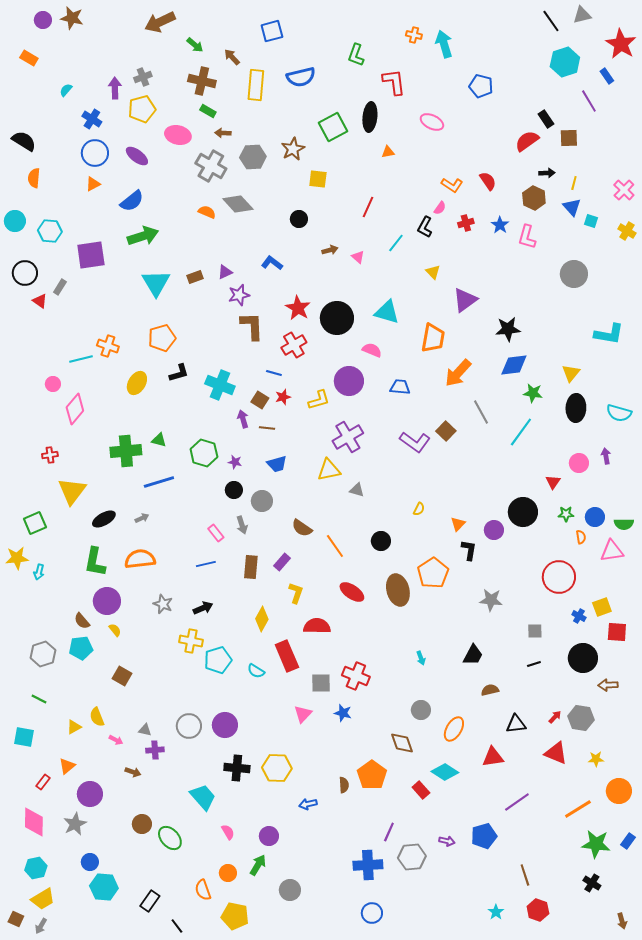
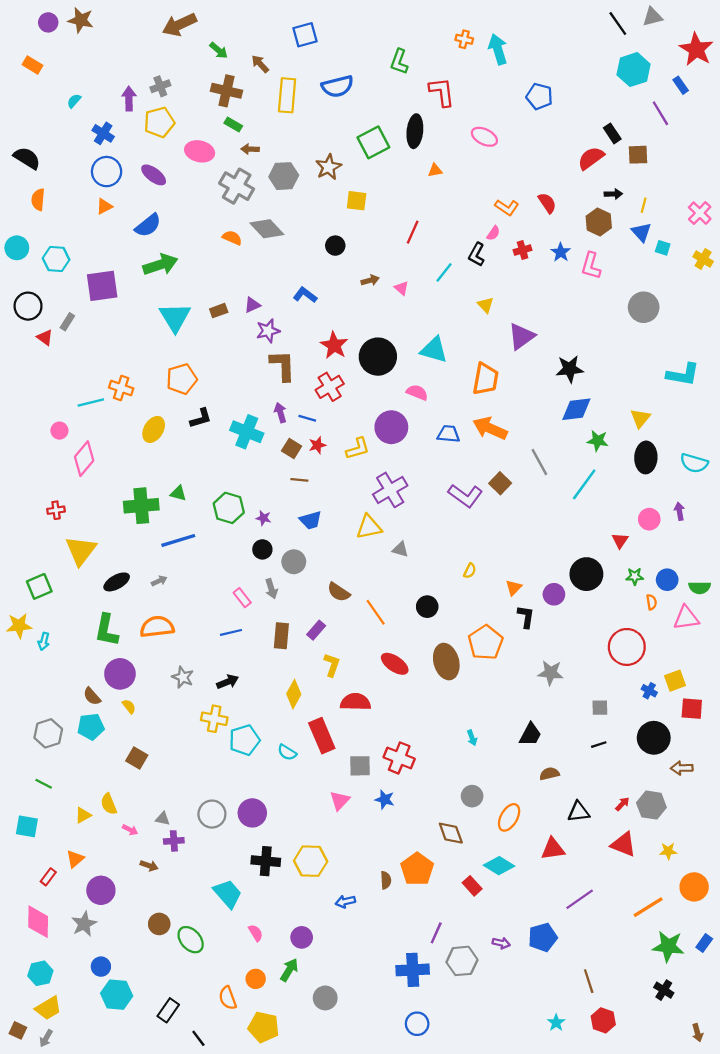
orange arrow: (458, 373) -> (490, 428), moved, turned 72
purple arrow: (243, 419) -> (280, 413), moved

